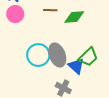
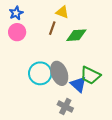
brown line: (50, 10) -> (52, 28), turned -72
green trapezoid: (88, 57) -> (90, 75), turned 70

